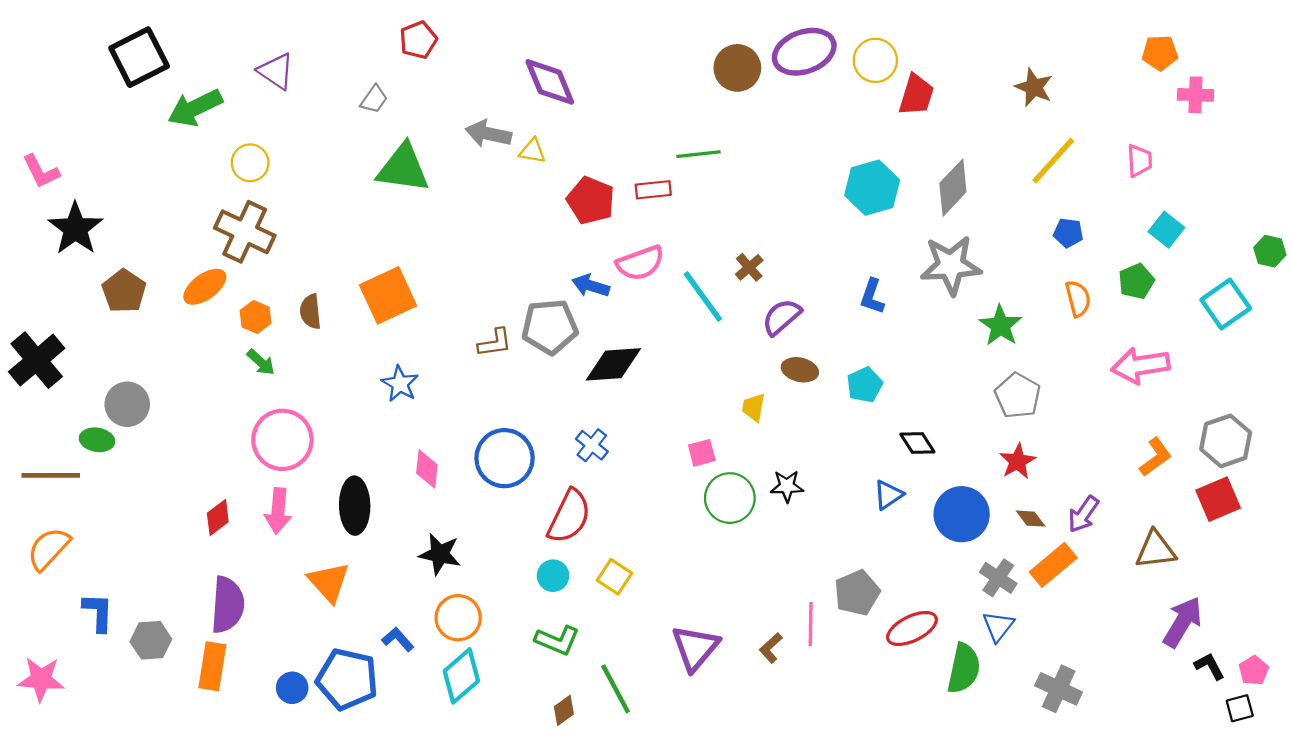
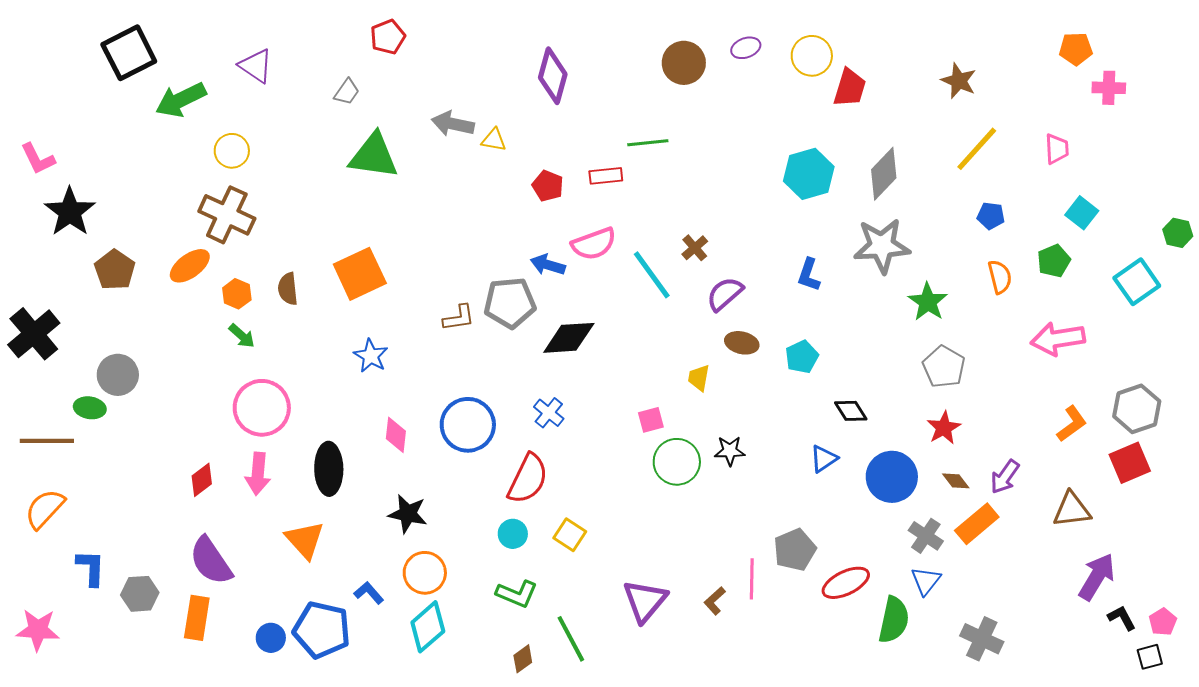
purple ellipse: (804, 52) -> (746, 48), size x0.5
purple diamond: (550, 82) -> (553, 76), moved, turned 38
red pentagon: (591, 201) -> (548, 186), size x0.7
purple semicircle: (227, 605) -> (211, 561), turned 142

